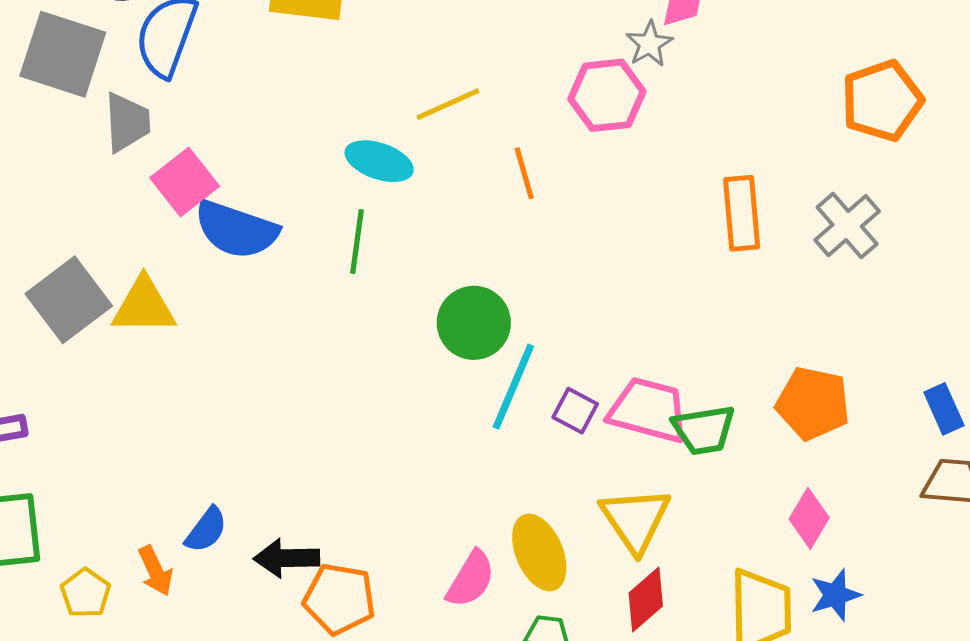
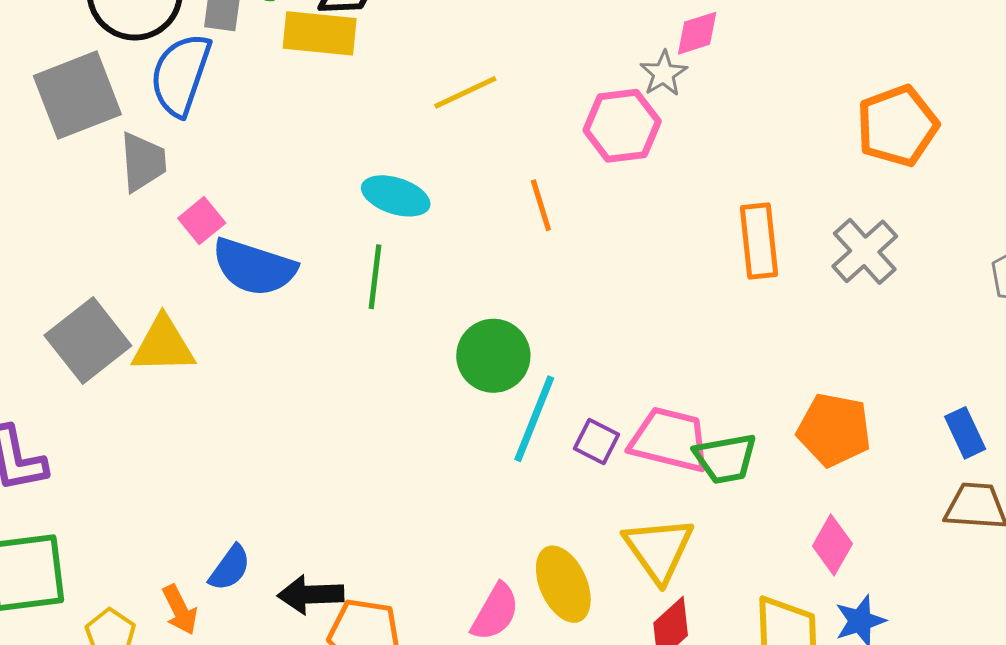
gray square: (63, 54) -> (77, 95), turned -38
yellow line: (448, 104) -> (465, 92), moved
pink square: (185, 182) -> (202, 221), size x0.7

